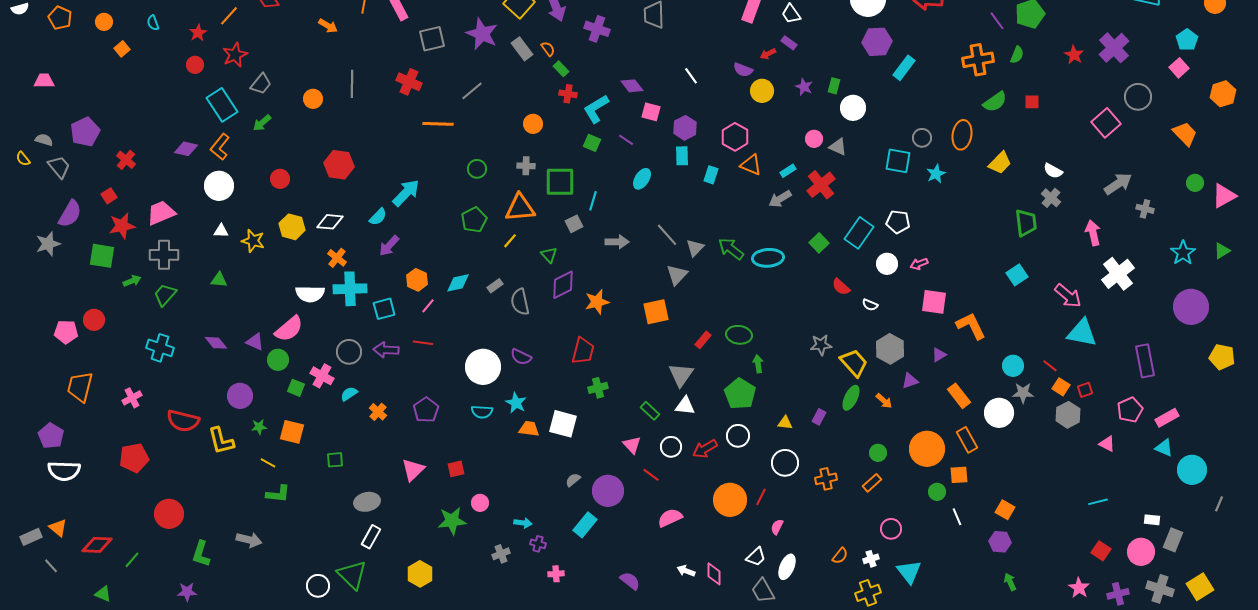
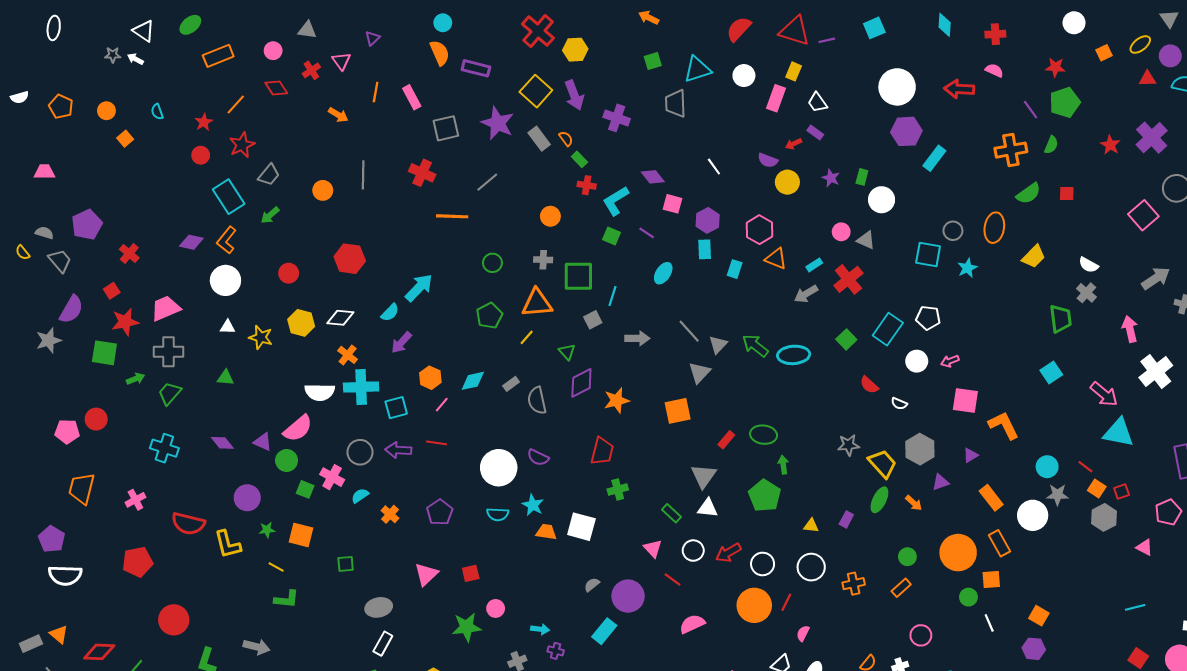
white circle: (738, 436) -> (763, 564), moved

